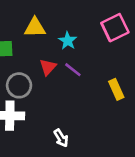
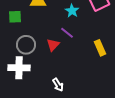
cyan star: (68, 41) -> (72, 11), moved
red triangle: (48, 67) -> (53, 45), moved

